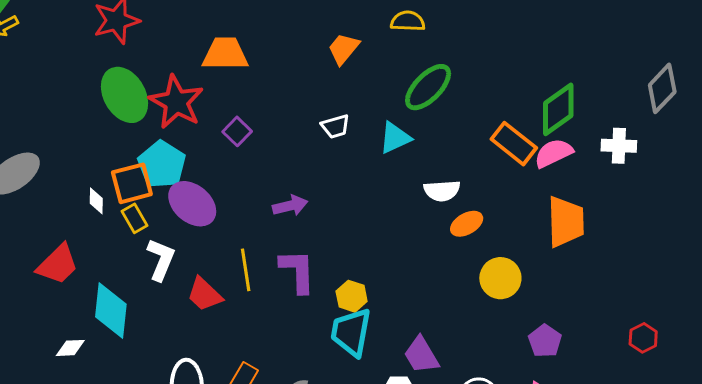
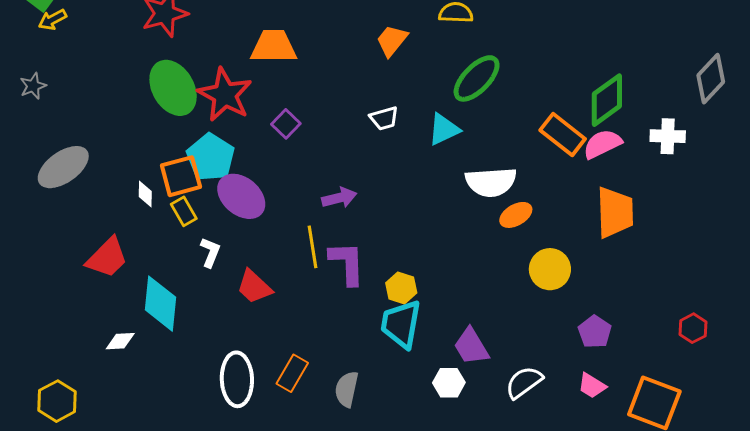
white semicircle: (442, 191) -> (491, 182), size x1.4
white L-shape: (161, 259) -> (210, 252), size x0.7
yellow line: (246, 270) -> (313, 247), moved

